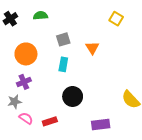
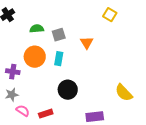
green semicircle: (40, 16) -> (37, 29), moved
orange circle: (26, 54) -> (35, 57), moved
purple cross: (24, 82) -> (13, 72), moved, turned 32

